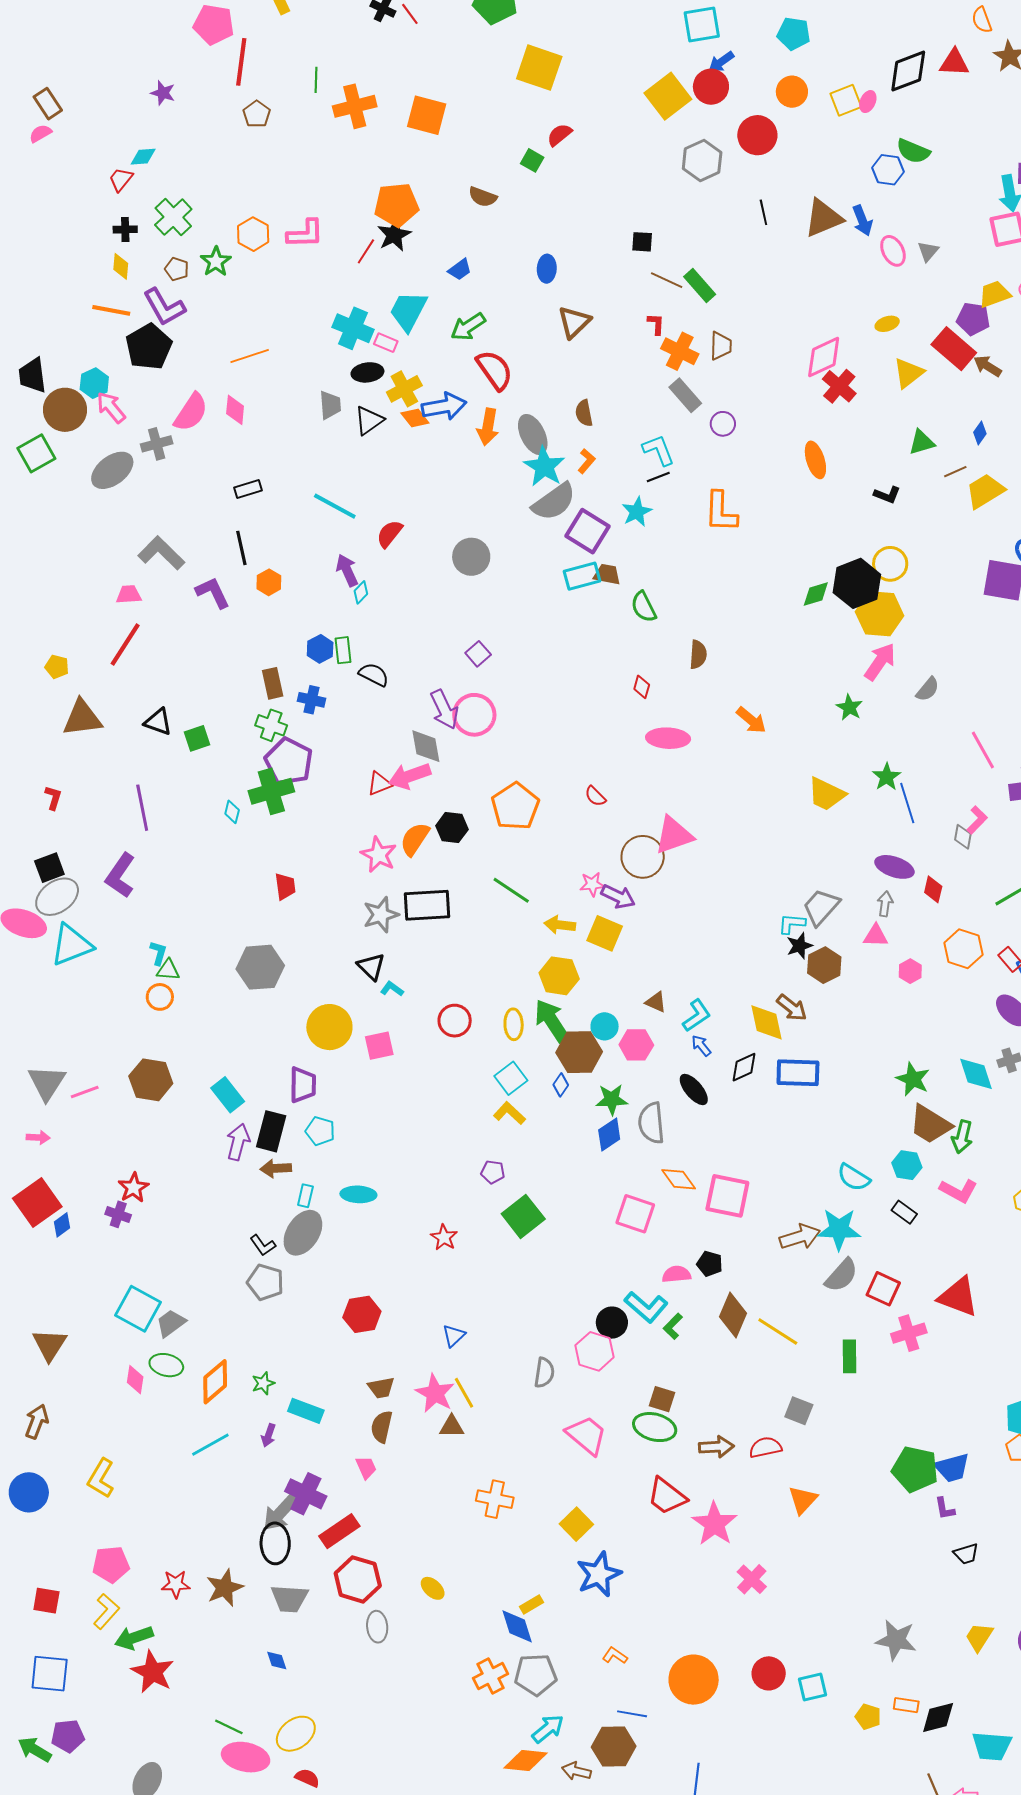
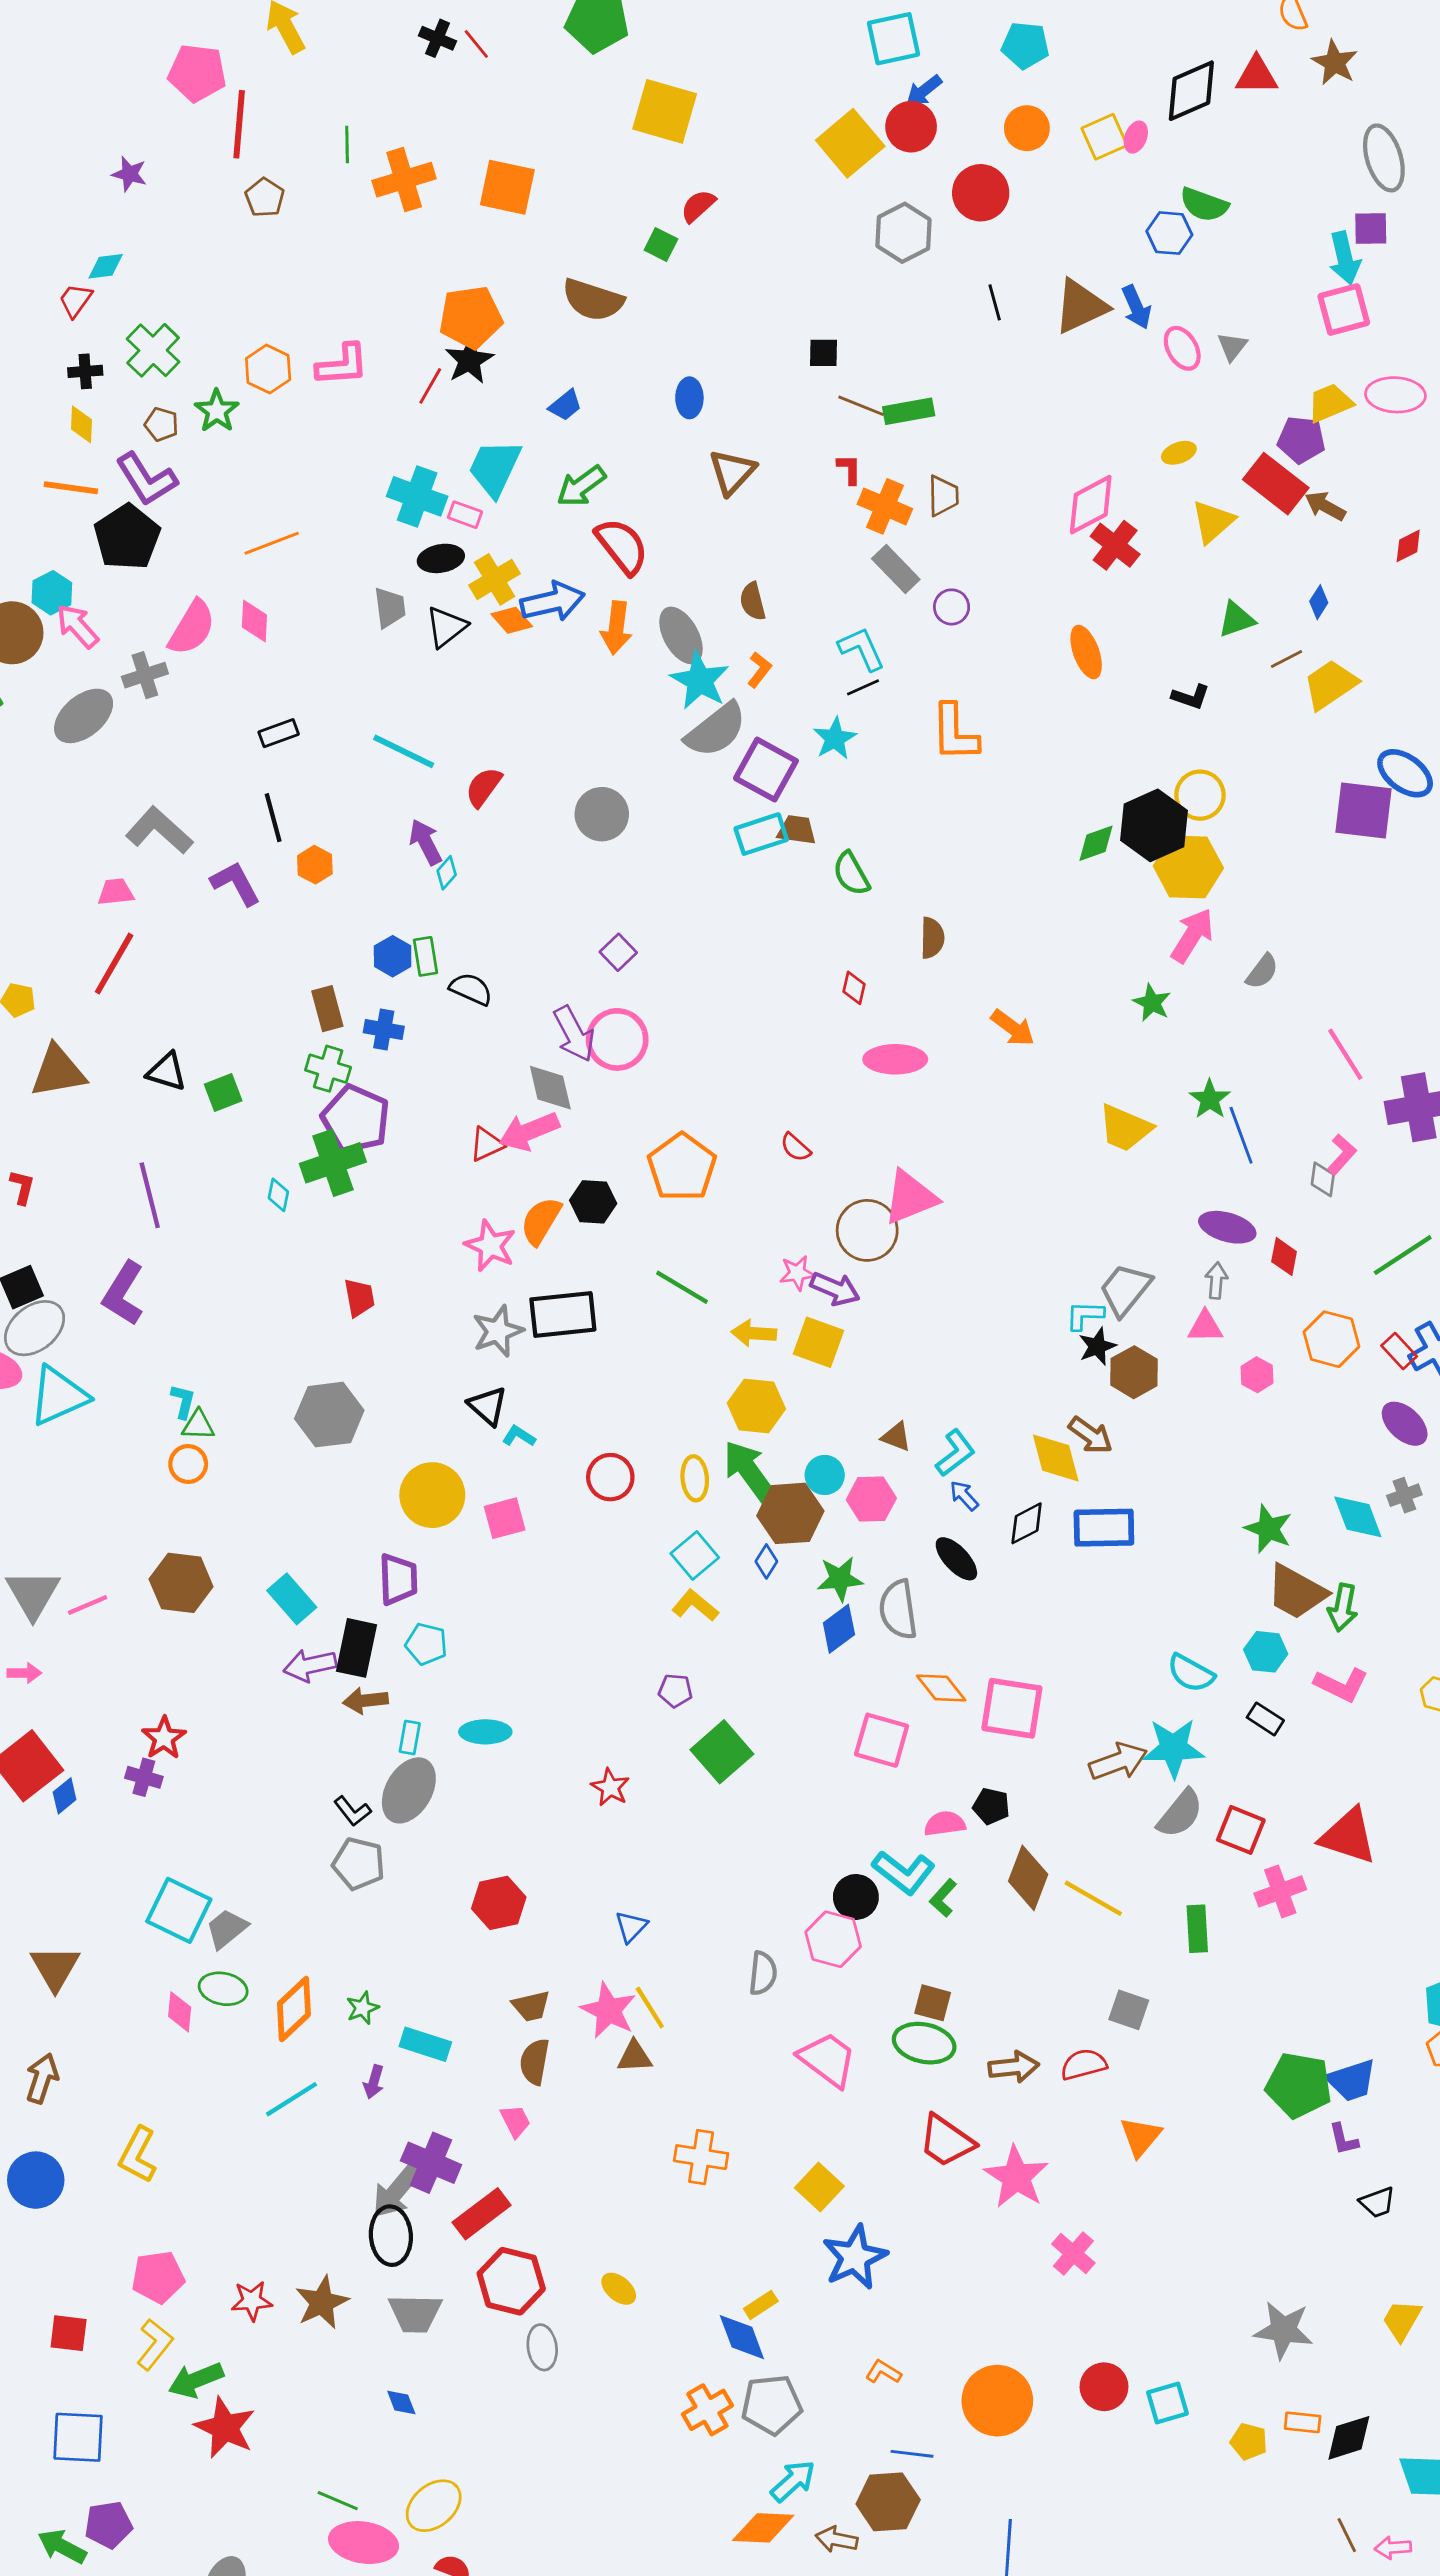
brown semicircle: (483, 197) -> (593, 300), size x1.5
green rectangle: (700, 286) -> (909, 411), turned -56
purple arrow: (238, 1142) -> (310, 1665), turned -114

